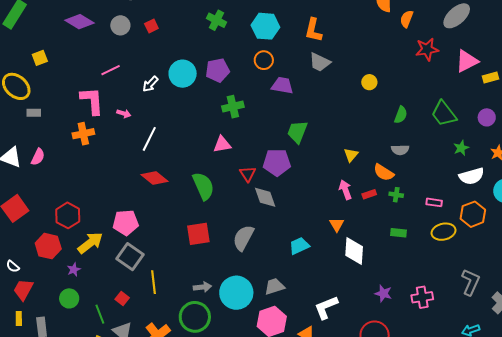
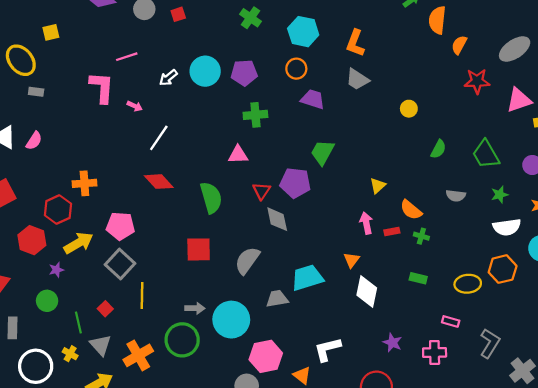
orange cross: (83, 134) -> (84, 183), moved
gray semicircle: (400, 150) -> (456, 196), moved
pink rectangle: (434, 202) -> (451, 321), moved
cyan trapezoid: (299, 246) -> (307, 278), size x1.4
gray trapezoid: (274, 286) -> (277, 299), moved

